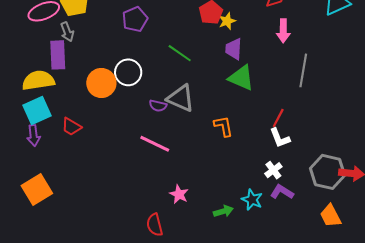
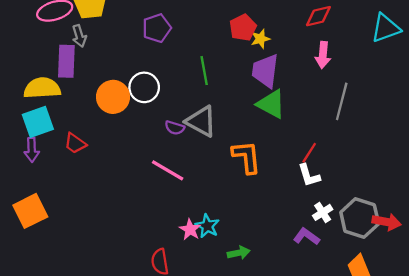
purple trapezoid: (234, 49) -> (265, 71), size x1.4
green line: (180, 53) -> (204, 71), turned 40
orange L-shape: (223, 126) -> (247, 157), size x1.4
white cross: (273, 170) -> (323, 212), moved
cyan star: (252, 200) -> (207, 226), moved

